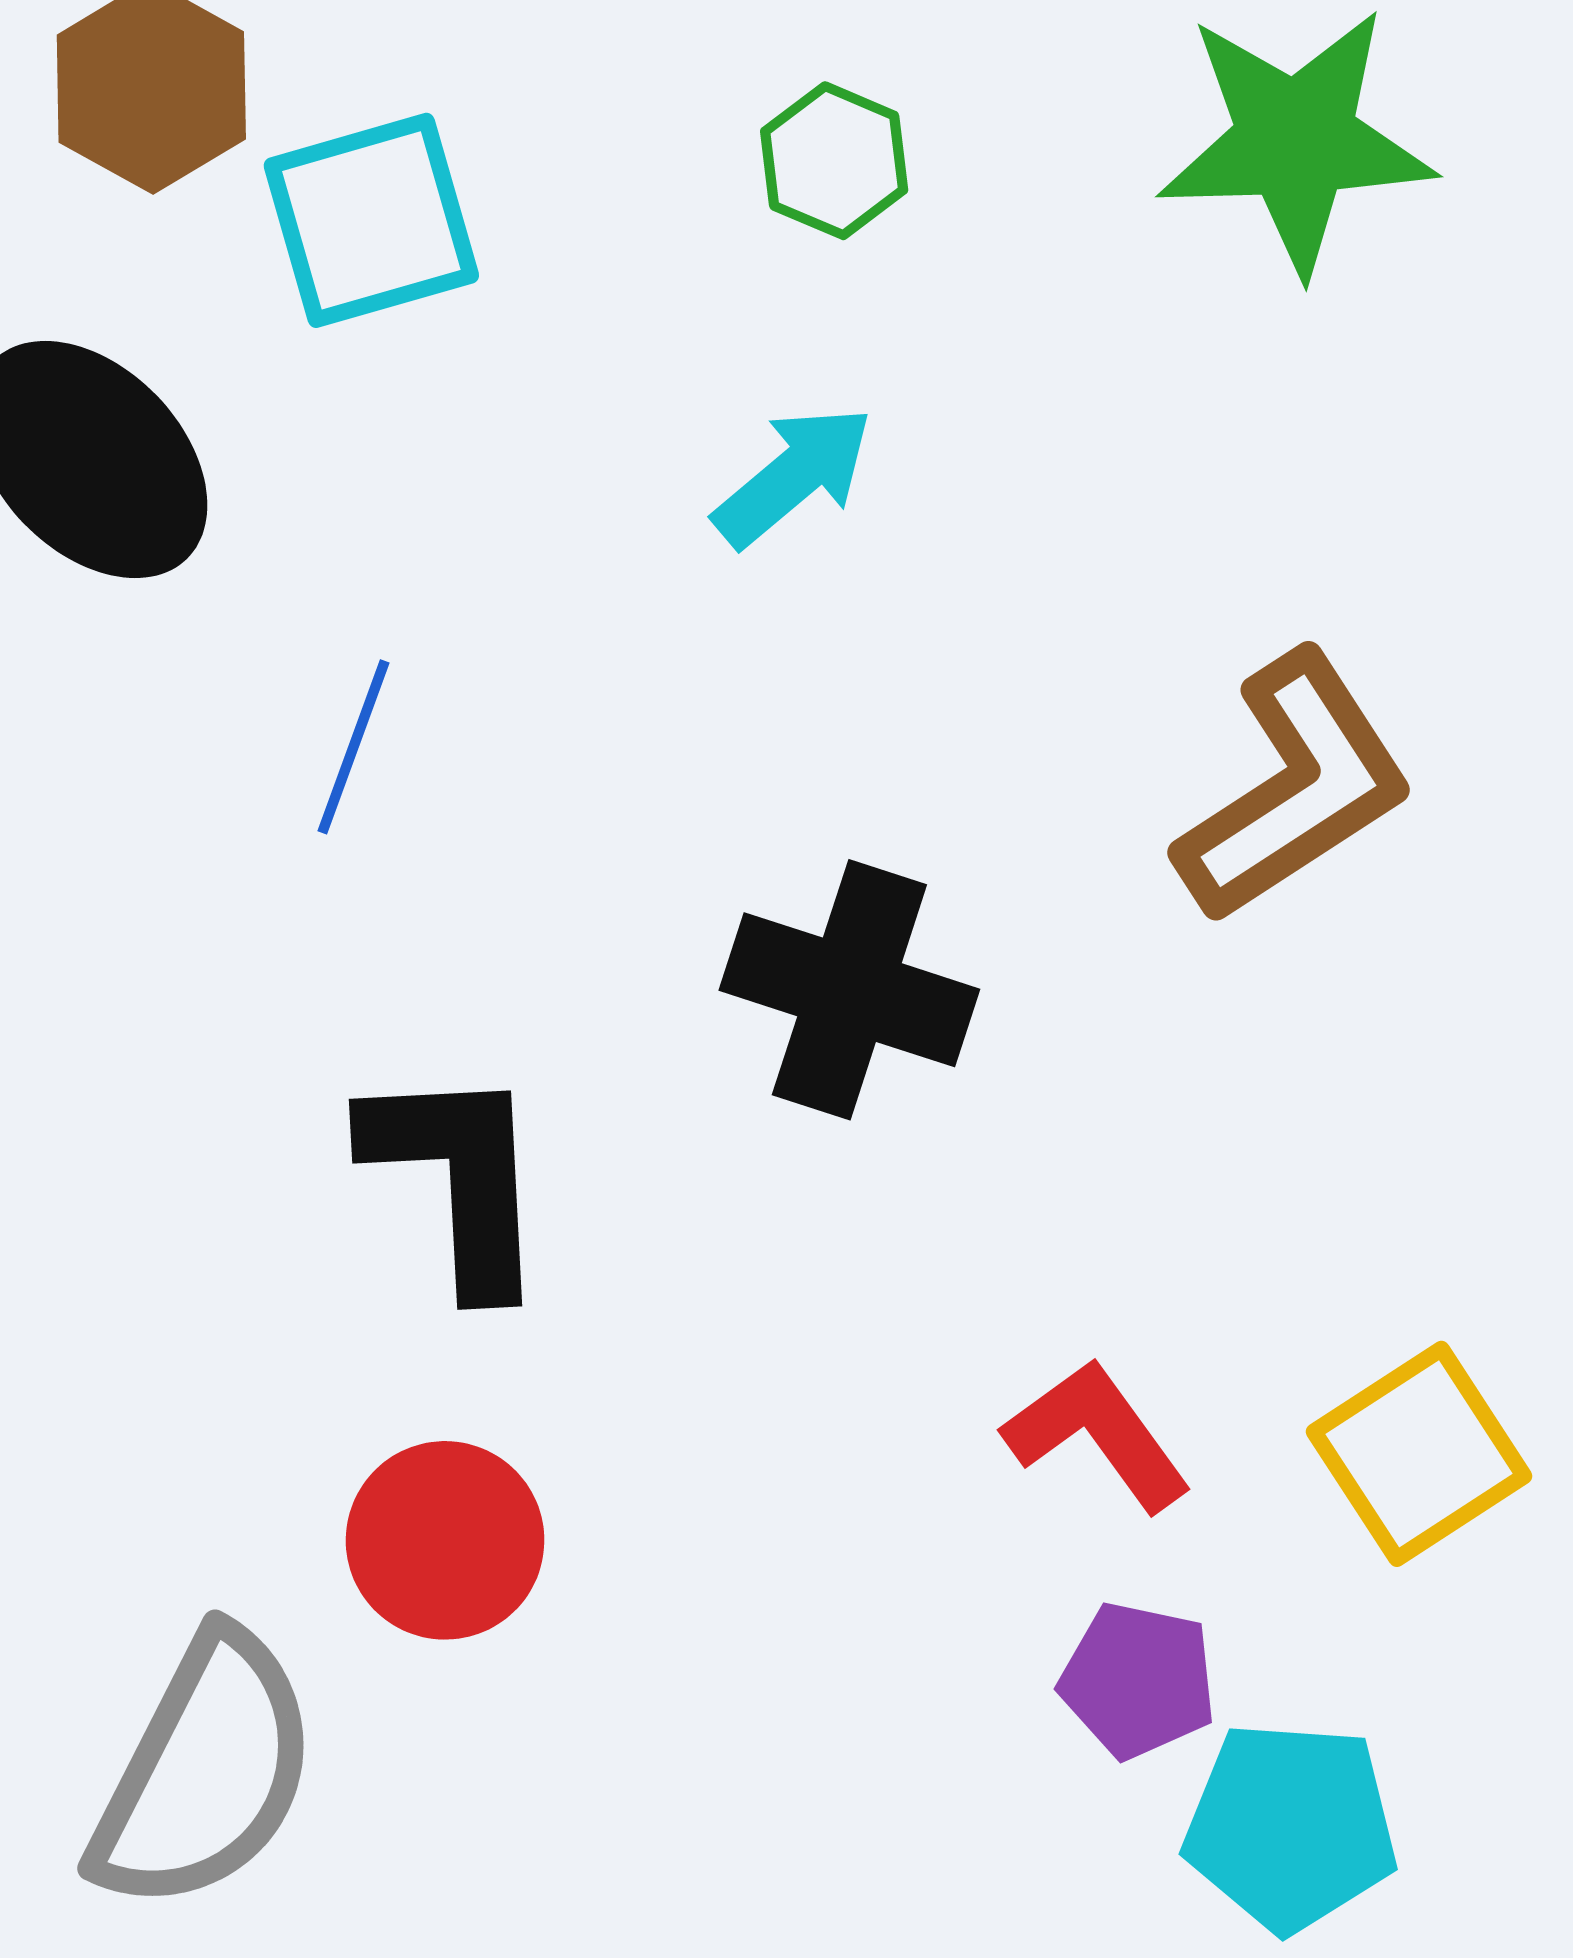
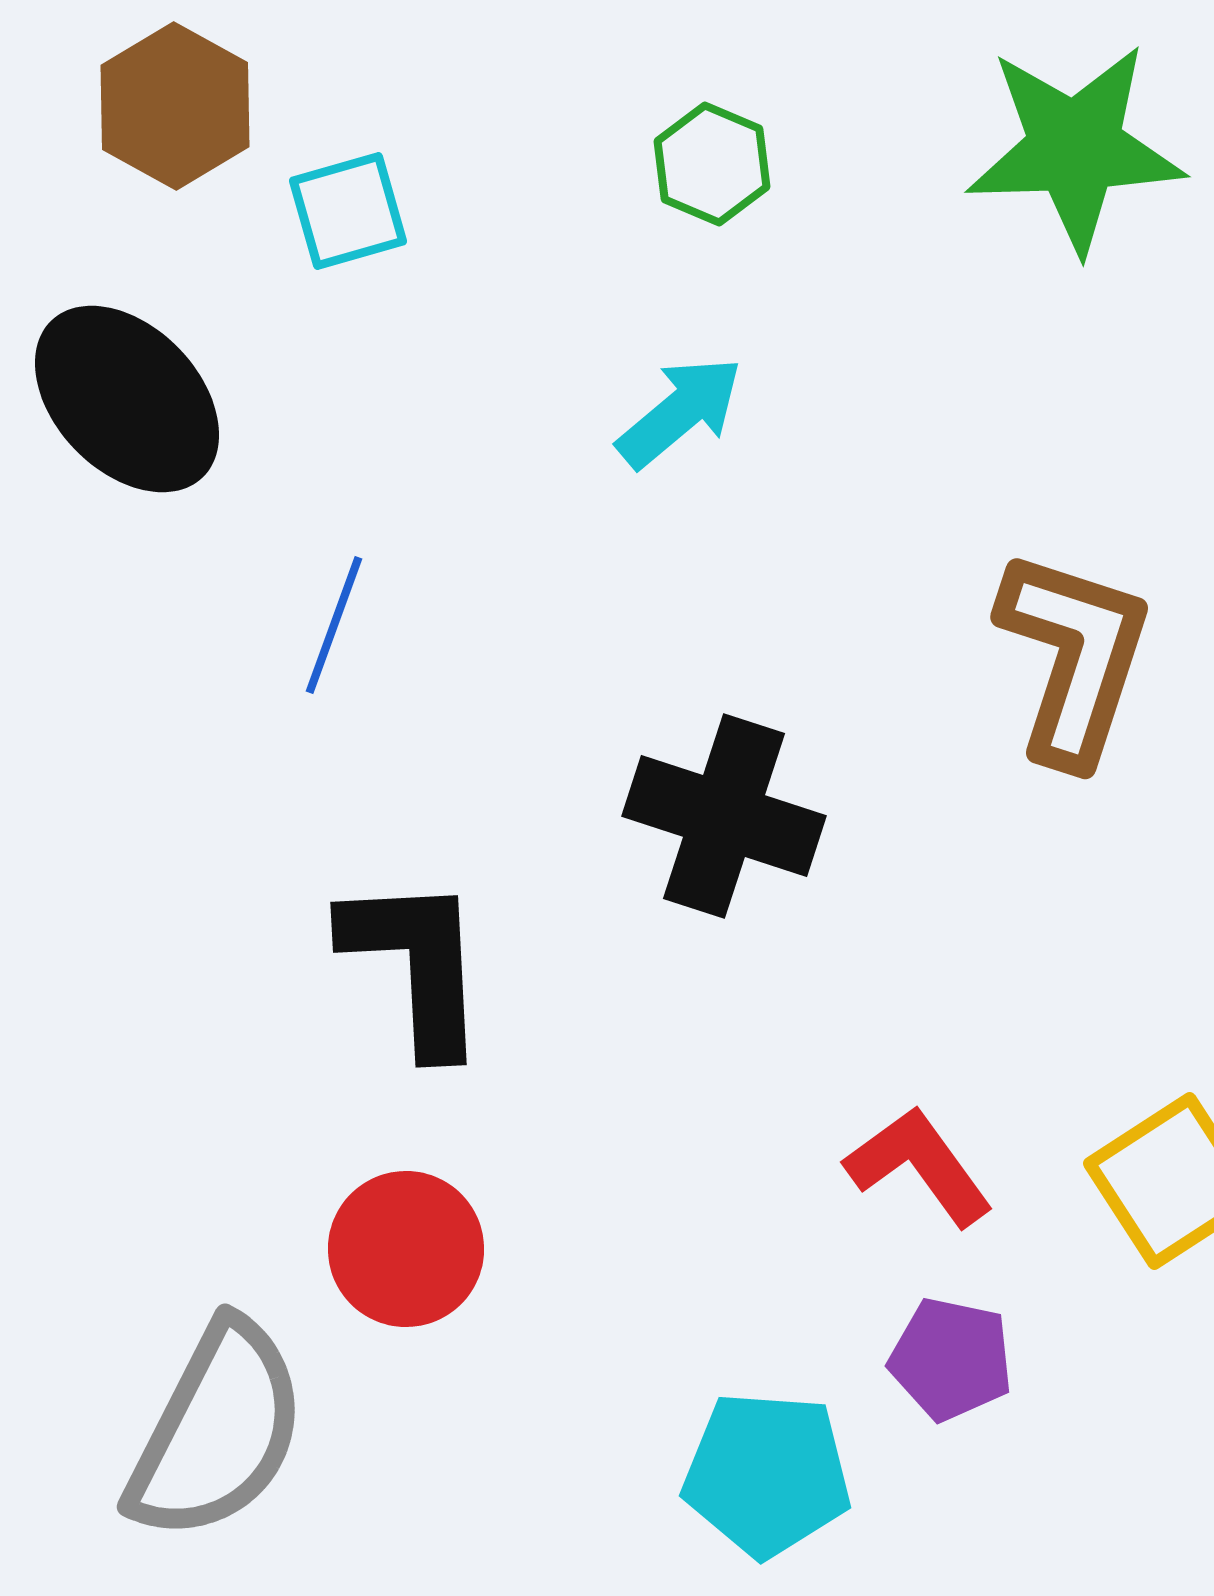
cyan square: (371, 220) -> (348, 211), size x0.7
brown L-shape: (1294, 788) -> (1074, 657), turned -39
cyan pentagon: (1291, 1826) -> (767, 1474), moved

